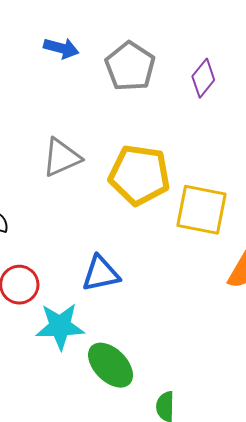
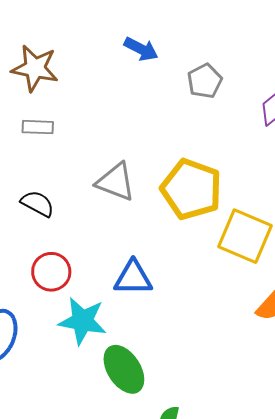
gray pentagon: (130, 66) -> (205, 81), size x0.7
gray triangle: (62, 158) -> (116, 182), moved, turned 33

